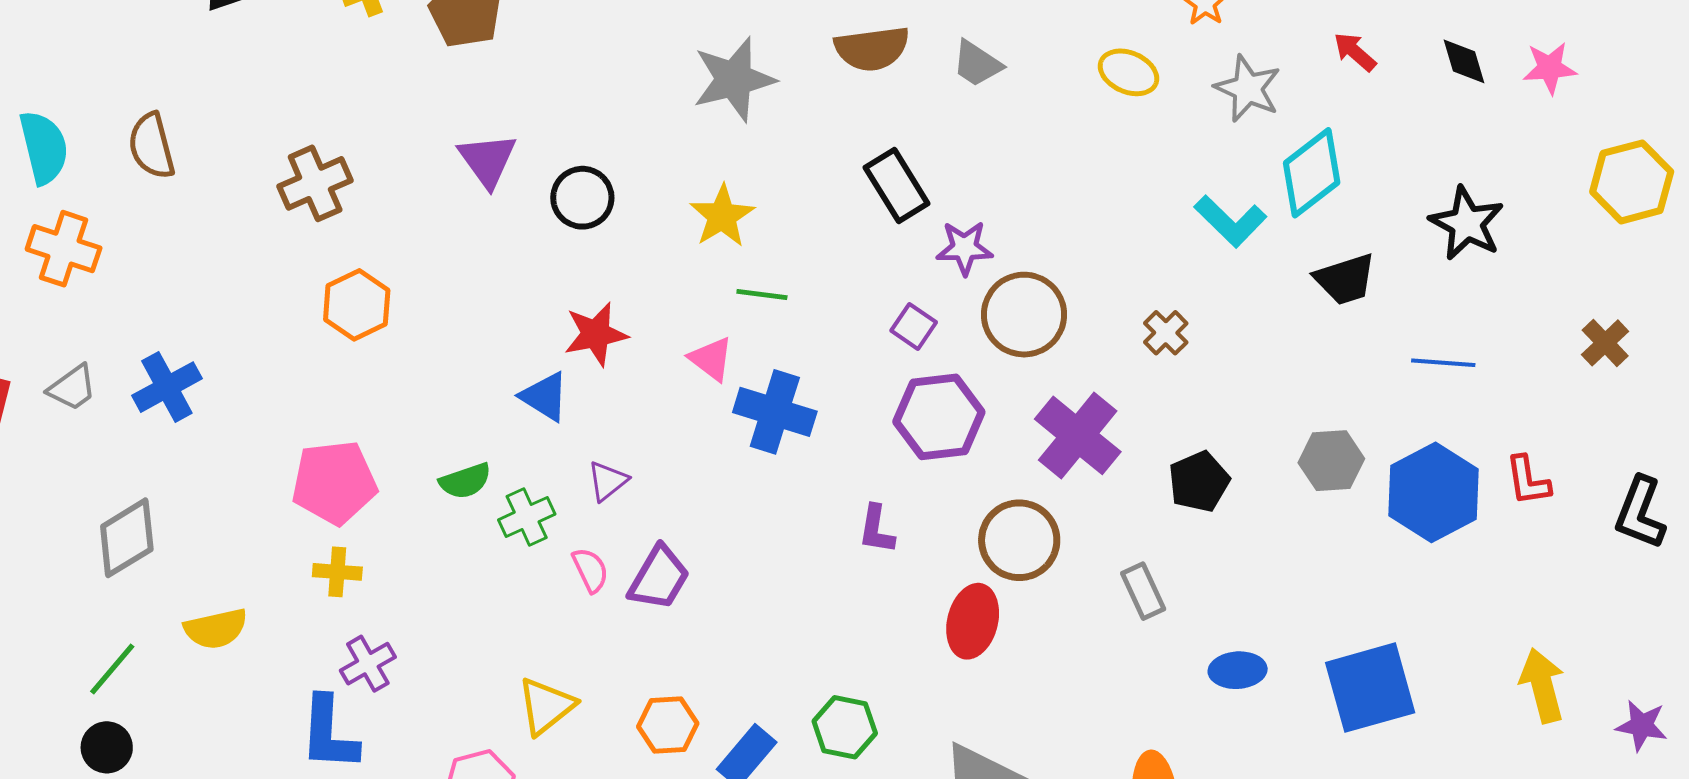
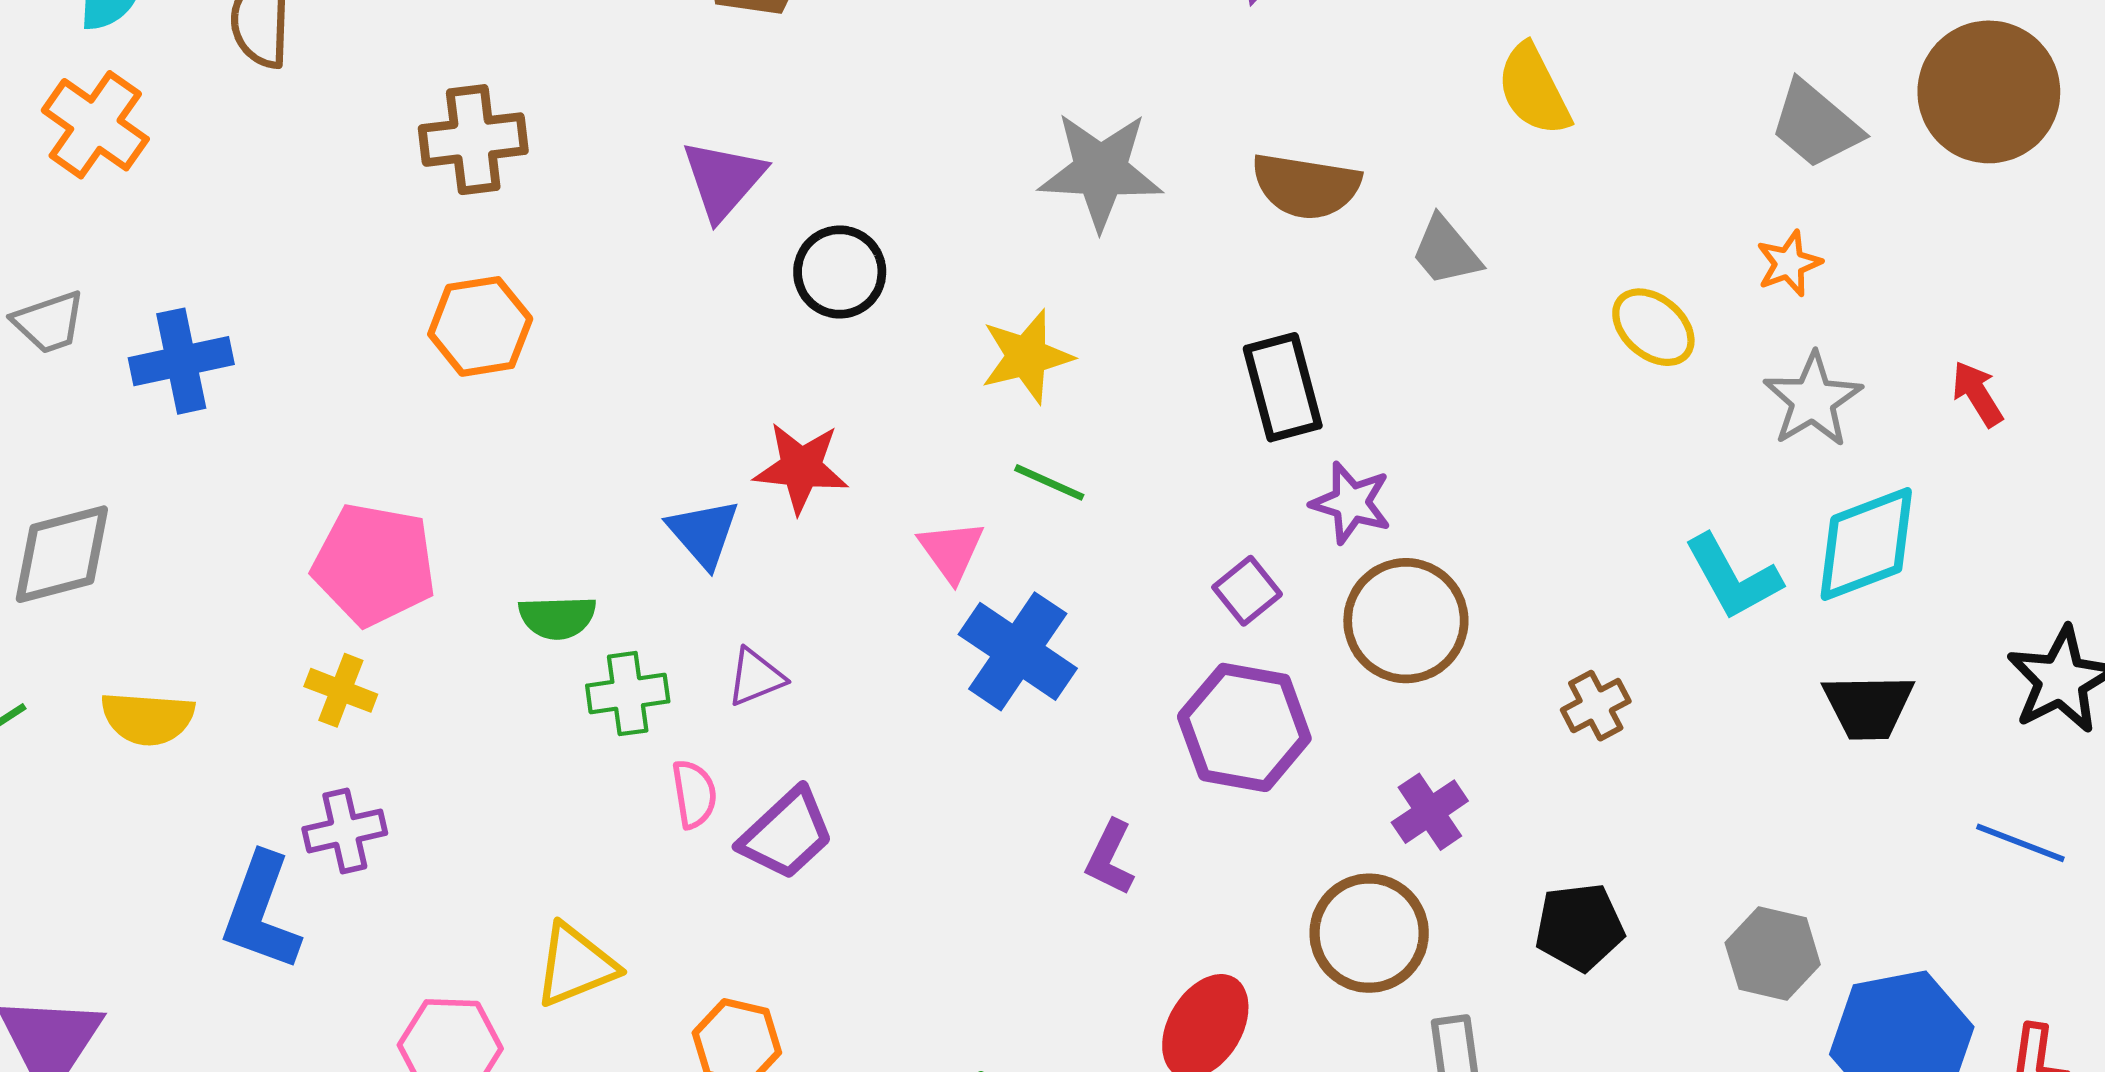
blue line: (1443, 363) -> (2020, 843), moved
purple cross: (1078, 435) -> (1430, 812), size x0.6
brown circle: (1019, 540) -> (1369, 933), moved

